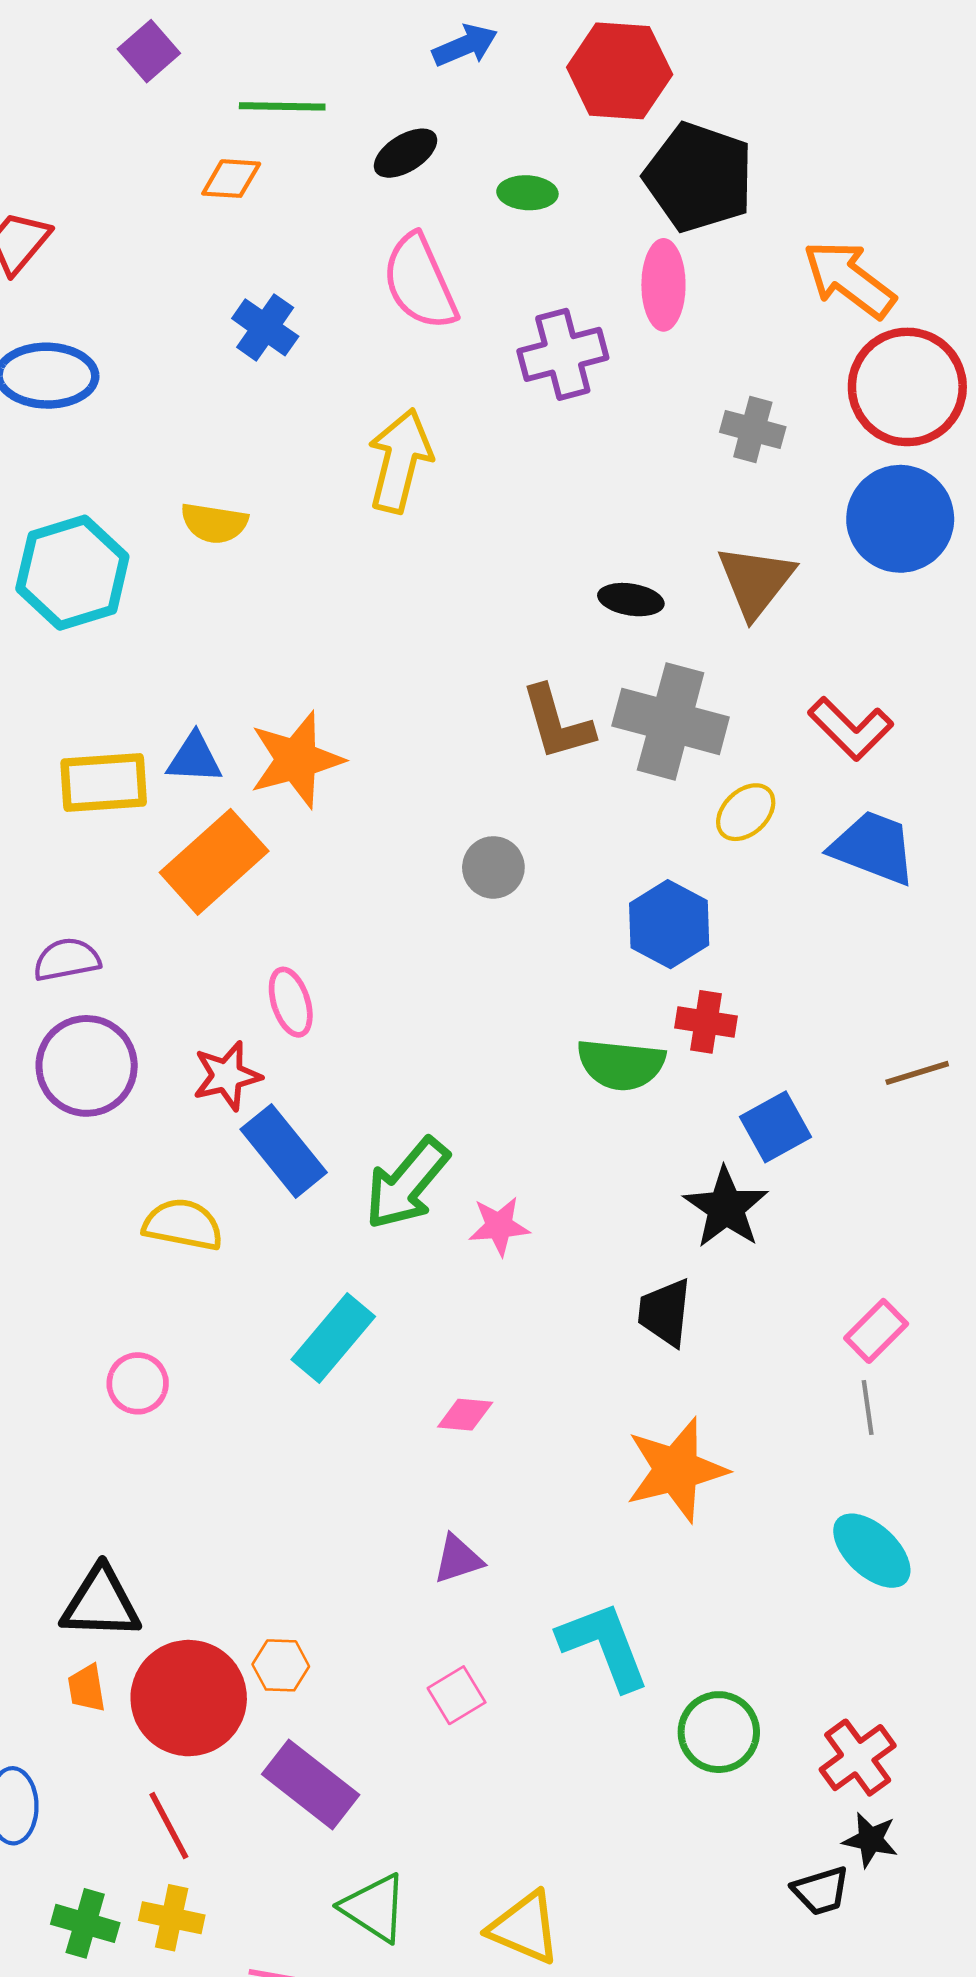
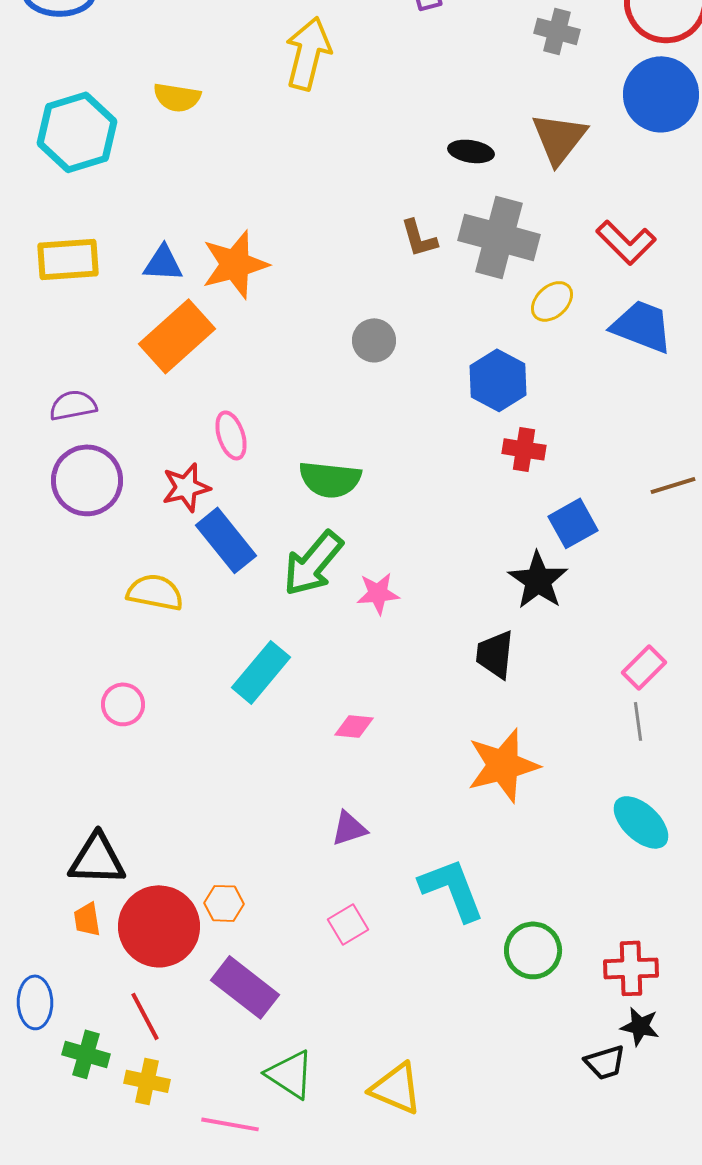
brown L-shape: (557, 723) -> (419, 238), size x0.7
yellow rectangle: (104, 782) -> (68, 259), moved
green semicircle: (621, 1064) -> (330, 479), moved
red cross: (858, 1758) -> (631, 968), turned 34
green cross: (85, 1923) -> (86, 1054), moved

